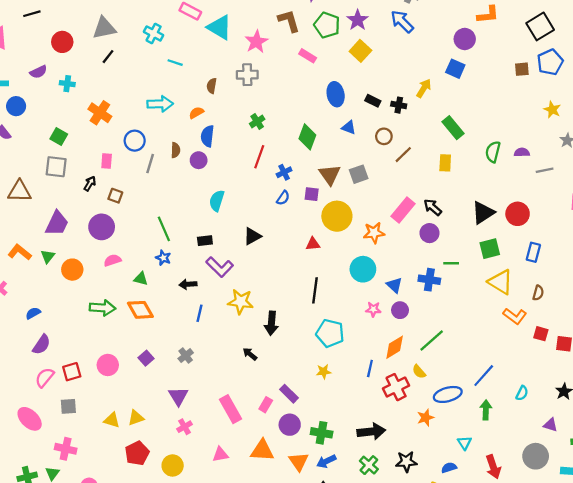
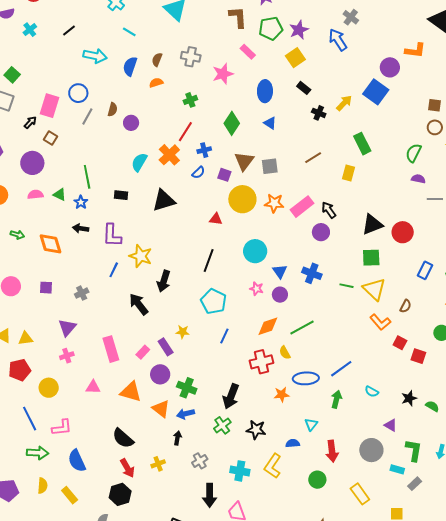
green pentagon: (327, 25) -> (271, 28), turned 30
pink star: (256, 42) -> (223, 74), moved
black line: (108, 57) -> (69, 30), moved
blue square: (455, 69) -> (376, 92), size x1.4
cyan cross: (67, 84) -> (30, 30), turned 32
black rectangle: (373, 101) -> (304, 88), moved
cyan arrow: (160, 104) -> (95, 56), moved
orange cross: (100, 113) -> (169, 155), moved
orange semicircle: (196, 113) -> (156, 83), moved
blue semicircle: (207, 136) -> (130, 66), moved
brown circle: (384, 136) -> (435, 127), moved
green semicircle: (493, 152) -> (413, 153), moved
pink rectangle: (107, 161) -> (50, 106), size x1.6
orange star: (374, 233) -> (274, 203), moved
black triangle: (252, 236) -> (164, 200), size x1.4
blue rectangle: (533, 252) -> (425, 270), moved
green line: (451, 263) -> (347, 286), moved
purple L-shape: (220, 267) -> (112, 235), moved, turned 35
green triangle: (141, 279) -> (60, 195), moved
black arrow: (188, 284) -> (81, 228), moved
green arrow: (102, 308) -> (17, 235), size x0.6
blue line: (199, 313) -> (114, 270), moved
black arrow: (250, 354) -> (139, 304), size x1.6
purple square: (146, 358) -> (46, 288), turned 32
blue line: (370, 368) -> (224, 336), moved
yellow star: (324, 372) -> (183, 332), moved
cyan semicircle: (522, 393) -> (372, 392), turned 80
black arrow: (371, 432) -> (231, 396), turned 105
orange triangle: (299, 462) -> (161, 409), turned -30

